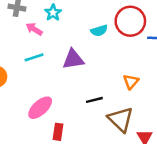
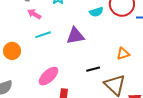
pink arrow: (34, 29) -> (34, 14), moved
orange triangle: (131, 82) -> (123, 54), turned 32

